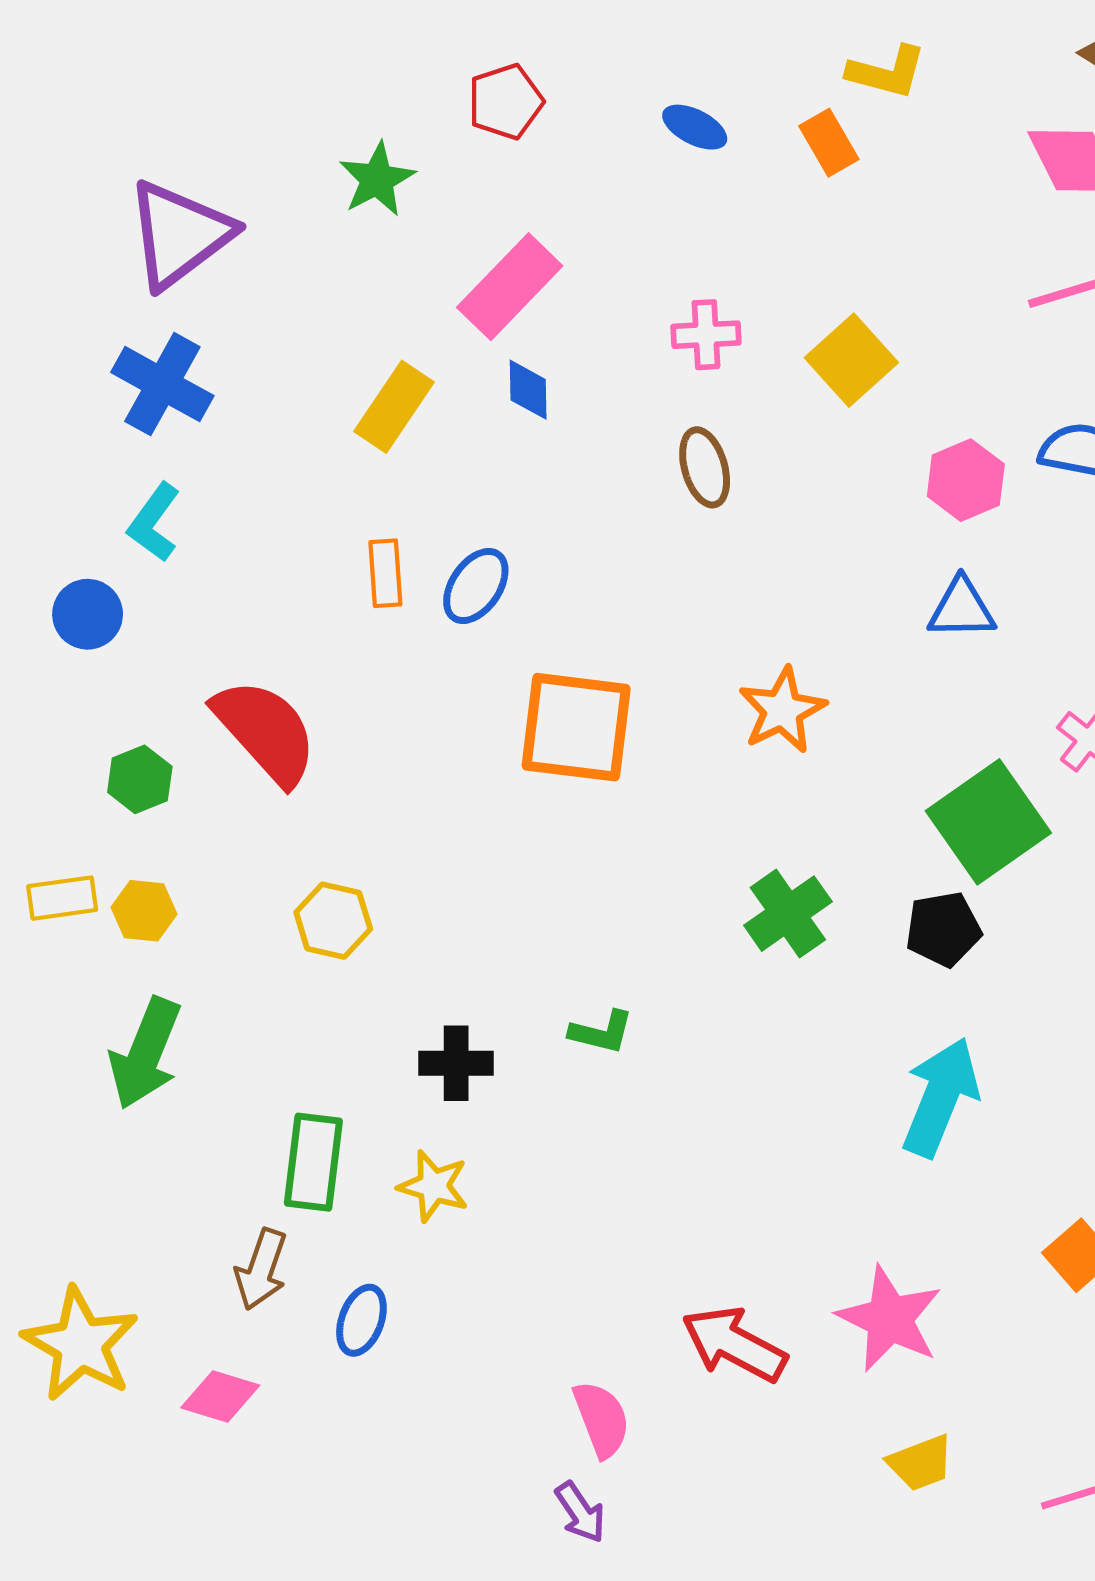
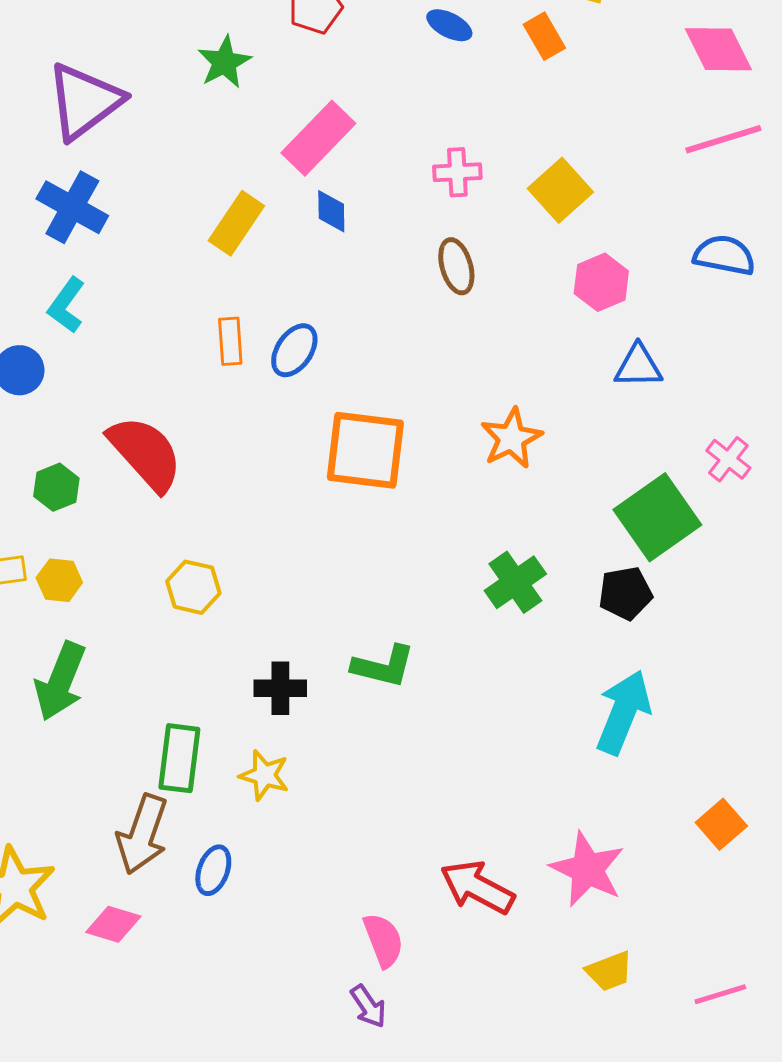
pink hexagon: (966, 480) -> (601, 282), moved
green L-shape: (602, 1032) -> (383, 666), size x1.4
brown arrow: (261, 1269) -> (142, 834), size x1.4

